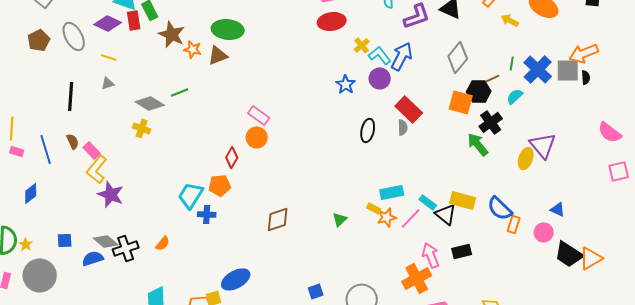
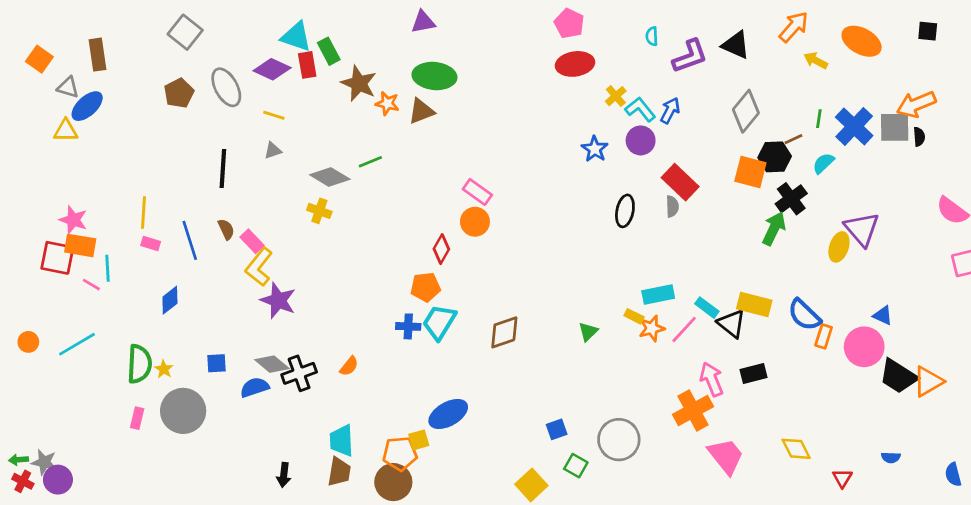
blue arrow: (402, 56) -> (670, 110), size x0.7
green arrow: (478, 144) -> (774, 229), turned 65
cyan trapezoid: (191, 195) -> (439, 322), moved
pink circle: (544, 232) -> (864, 347), size x1.5

